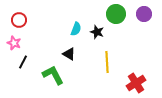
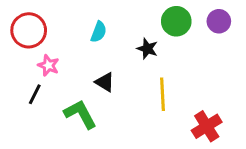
red circle: (19, 20) -> (29, 30), size x1.5
cyan semicircle: (76, 29) -> (99, 32), moved
pink star: (14, 43) -> (48, 65), moved

